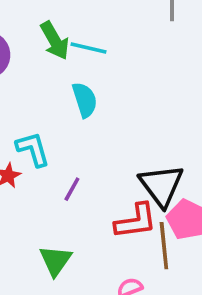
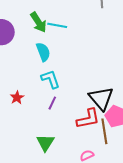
cyan semicircle: (85, 100) -> (43, 52), moved
cyan L-shape: (33, 149) -> (50, 79), moved

